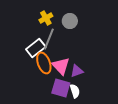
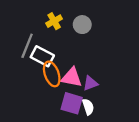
gray line: (49, 39) -> (27, 46), moved
white rectangle: (36, 48) -> (42, 56), turned 66
pink triangle: (61, 66) -> (72, 77), turned -36

